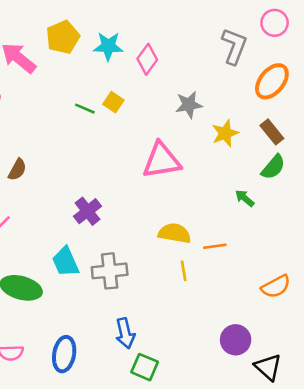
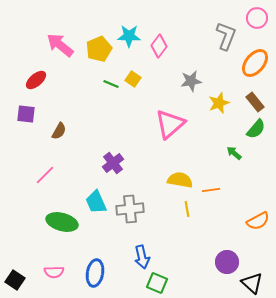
yellow pentagon: (63, 37) -> (99, 49), moved
pink triangle: (162, 161) -> (170, 124), turned -32

